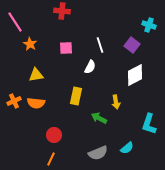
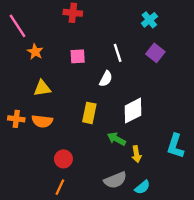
cyan cross: (149, 25) -> (149, 20), moved, turned 32
white diamond: (135, 75) -> (133, 111), moved
orange cross: (14, 101) -> (16, 119), turned 32
yellow arrow: (116, 102) -> (136, 154), moved
cyan semicircle: (127, 148) -> (142, 187), moved

